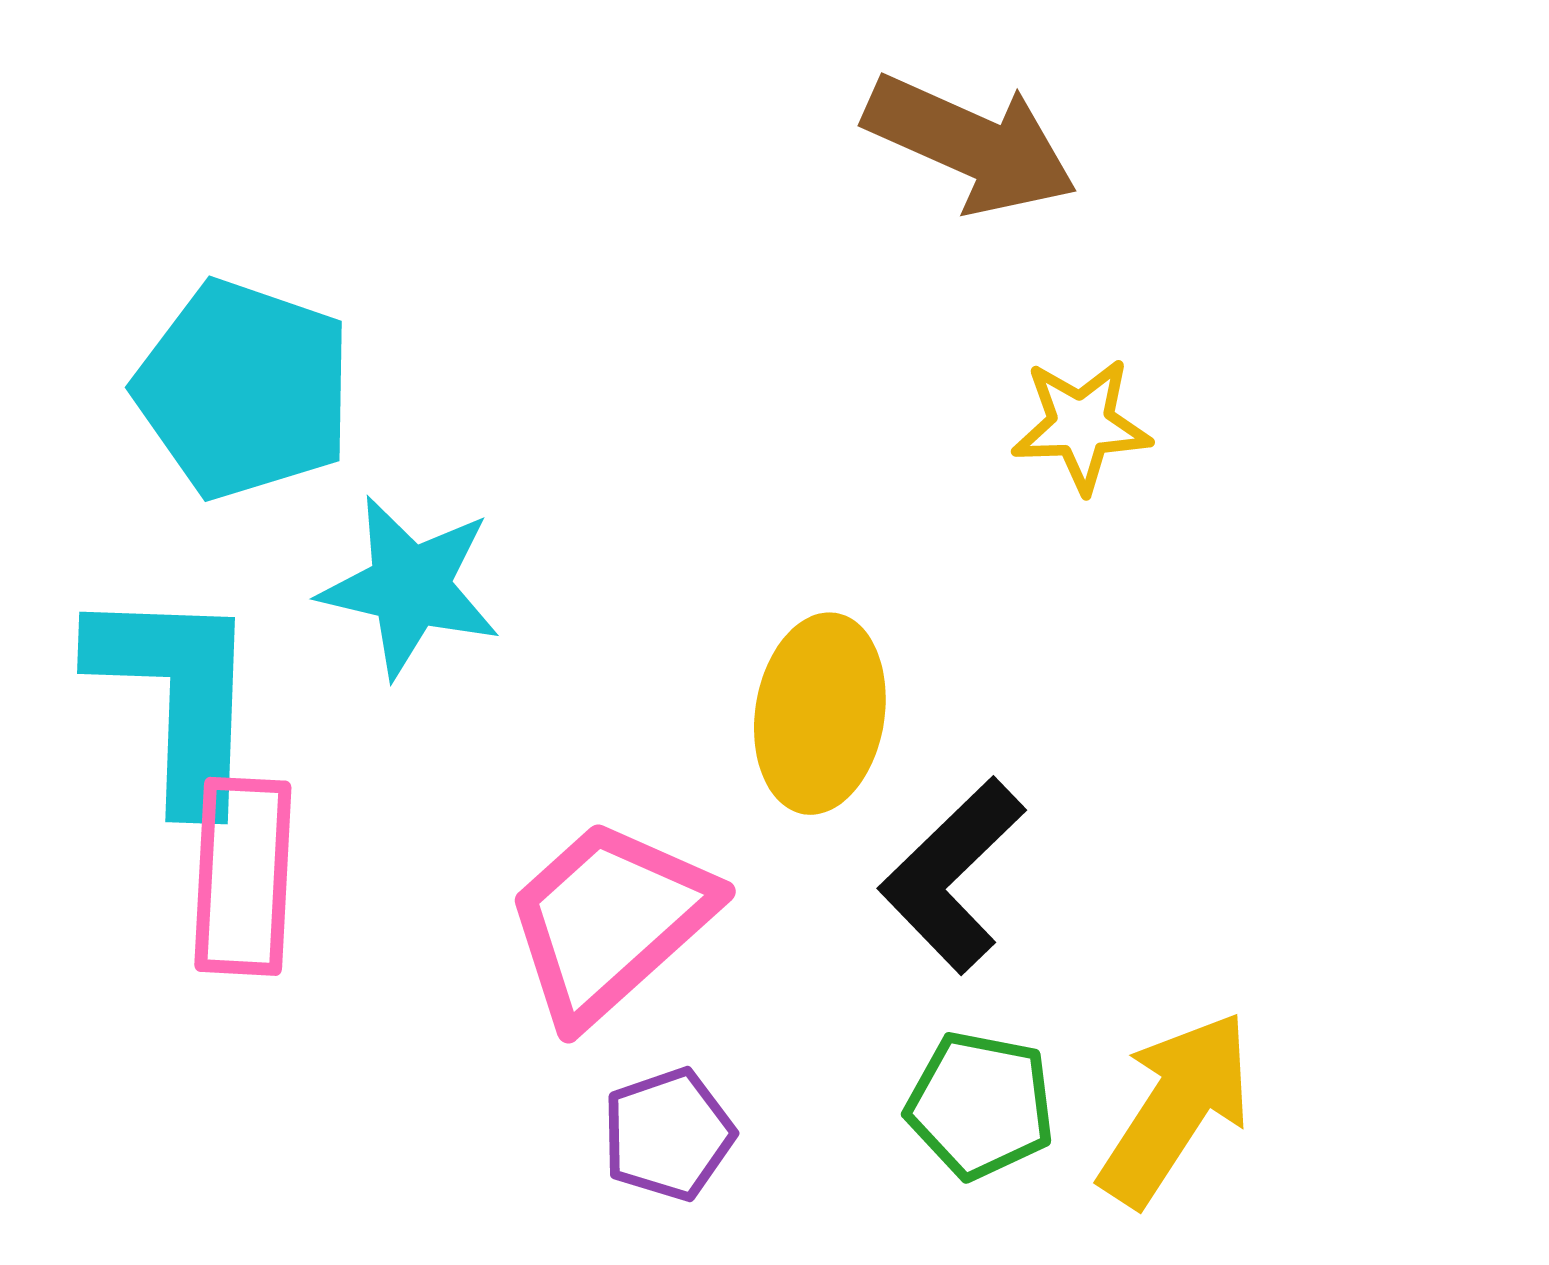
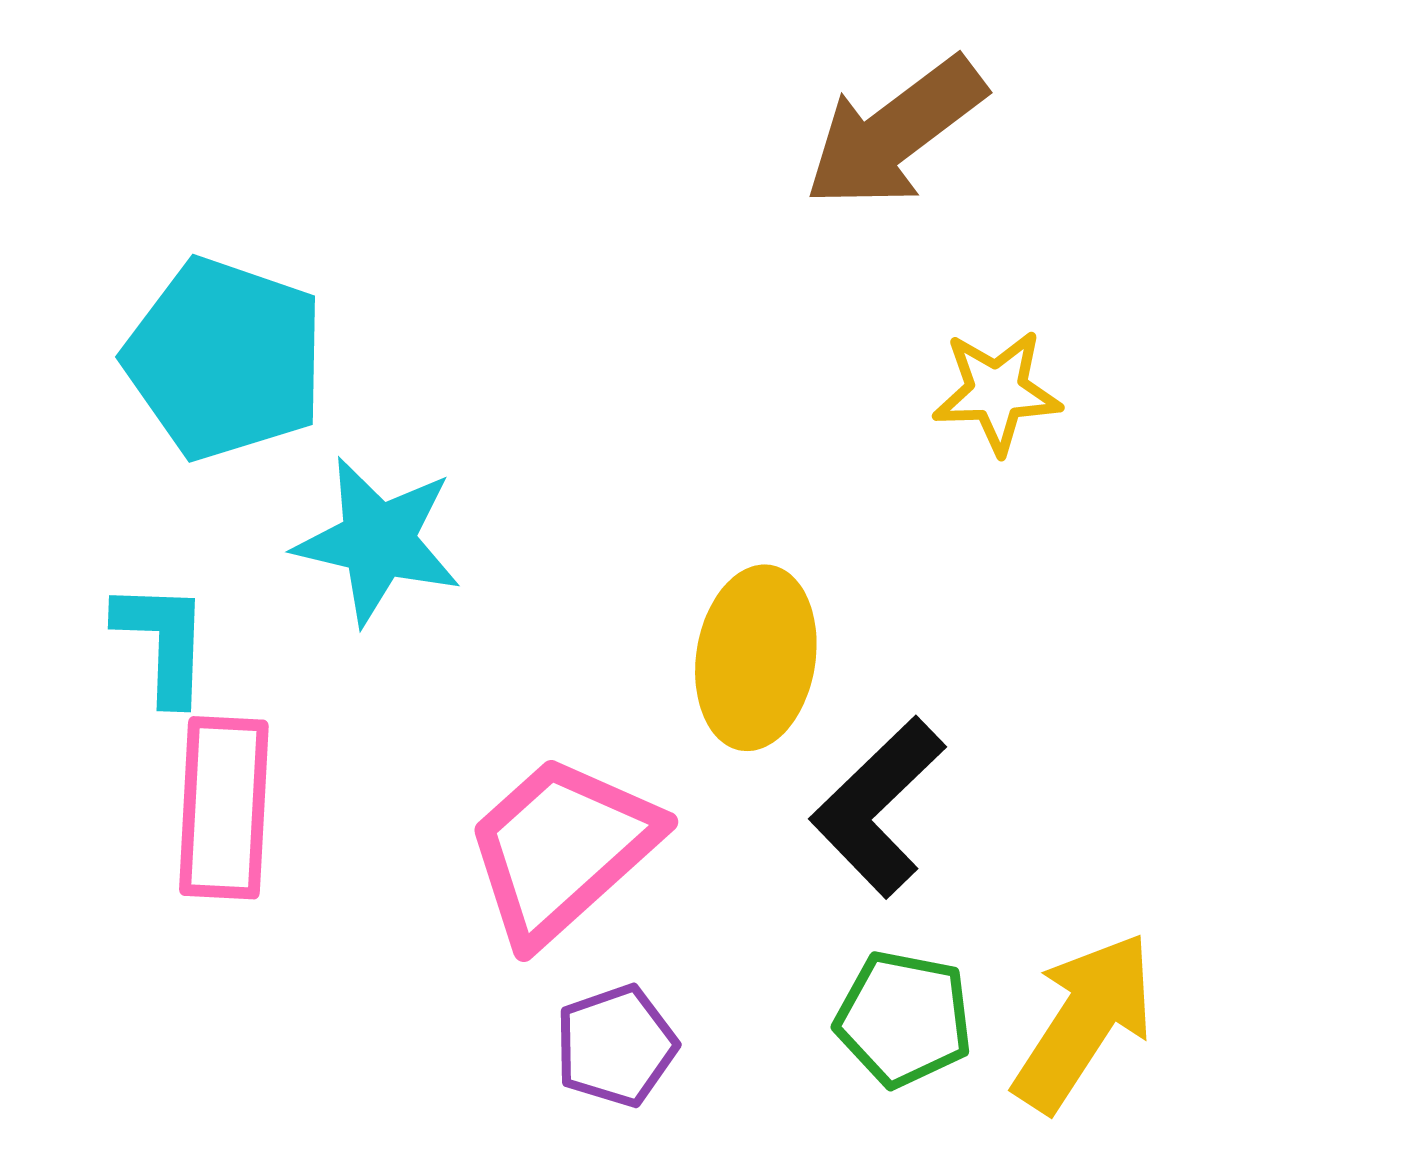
brown arrow: (971, 144) -> (895, 133), turned 119
cyan L-shape: (177, 696) -> (163, 642), size x0.6

